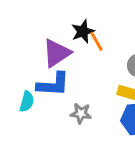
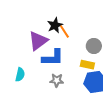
blue L-shape: (53, 84) -> (53, 58), moved

